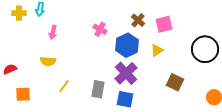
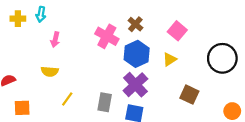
brown cross: (138, 20) -> (135, 24), moved
pink square: (164, 24) -> (177, 31), turned -36
pink cross: (100, 29) -> (107, 36), size x1.5

